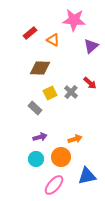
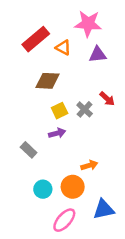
red rectangle: (30, 33) -> (36, 39), size x1.6
purple triangle: (91, 46) -> (98, 55), moved, turned 35
gray rectangle: (35, 108) -> (29, 150), moved
purple arrow: (40, 137) -> (57, 133), moved

